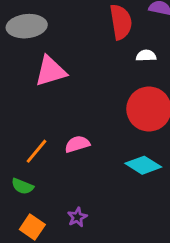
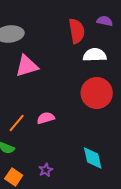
white semicircle: (146, 56) -> (95, 55), size x1.6
cyan diamond: (143, 165) -> (93, 158), moved, turned 45

